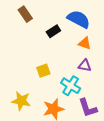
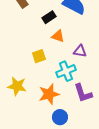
orange triangle: (85, 43) -> (58, 36), moved
cyan cross: (71, 86) -> (66, 71), turned 36

